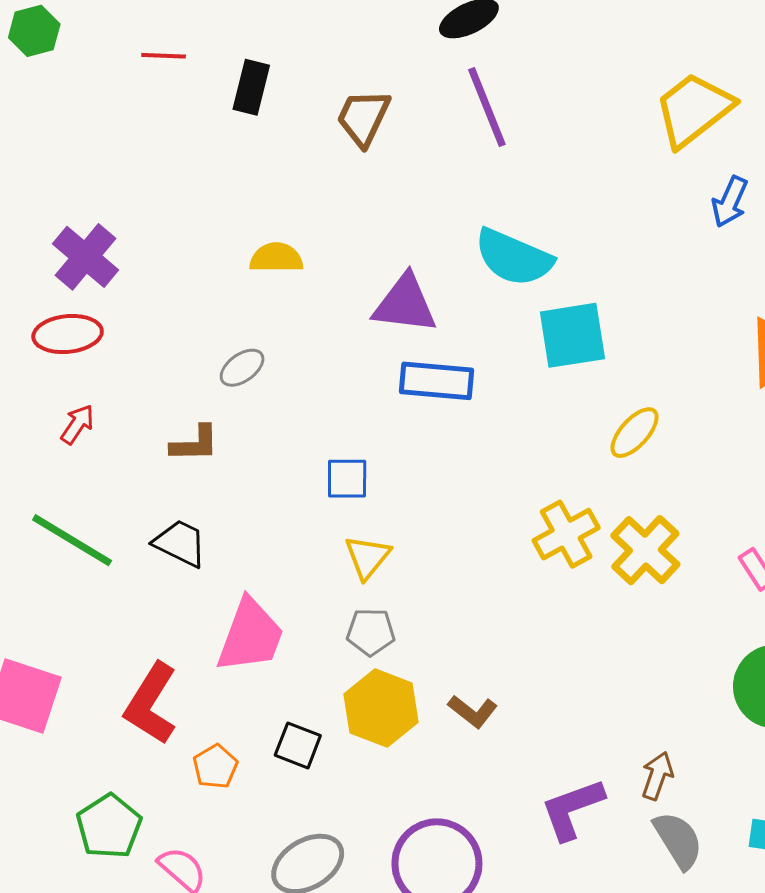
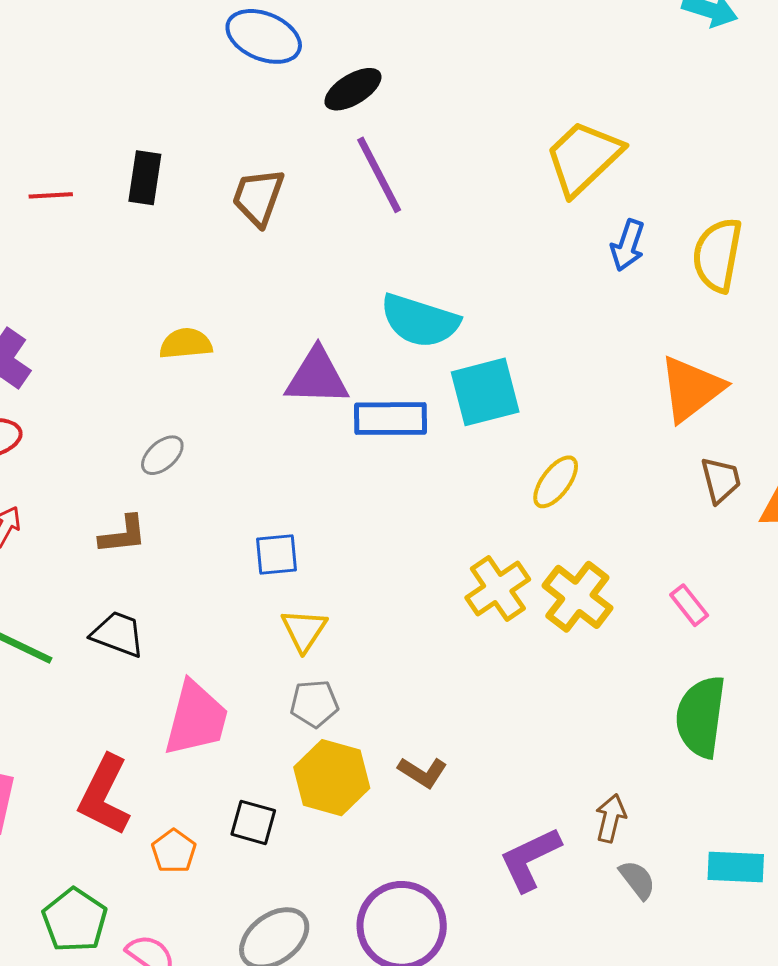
red line: (164, 56) -> (51, 195), moved
blue rectangle: (436, 381) -> (391, 419), moved
gray semicircle: (678, 840) -> (637, 880), size x0.7

